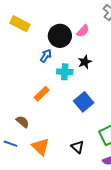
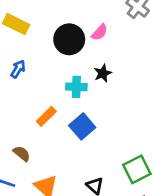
blue arrow: (46, 56) -> (18, 69), moved
blue square: (84, 102) -> (82, 126), moved

